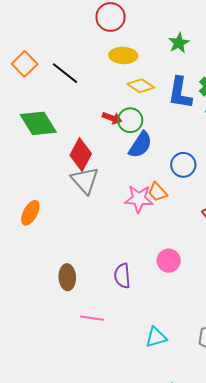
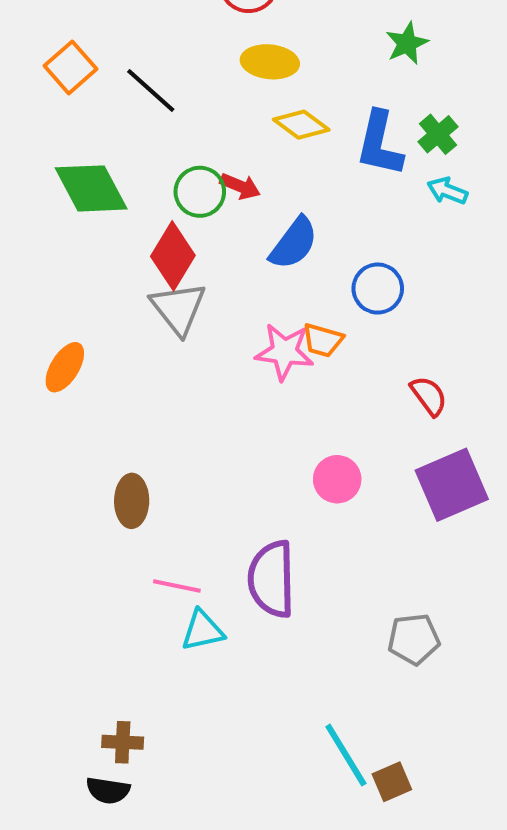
green star: (179, 43) -> (407, 43), moved
green circle: (130, 120) -> (200, 192), moved
orange trapezoid: (158, 192) -> (323, 340), turned -35
purple semicircle: (122, 276) -> (272, 579), moved, size x1.5
cyan triangle: (156, 337) -> (203, 631), moved

